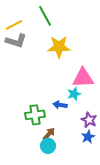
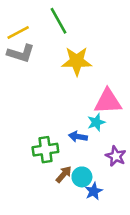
blue star: (88, 137) -> (94, 191), moved
cyan circle: (48, 146) -> (82, 177), moved

